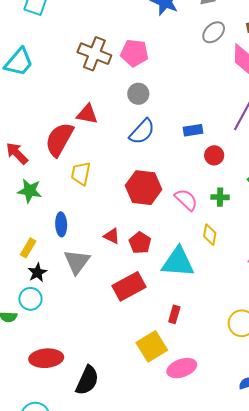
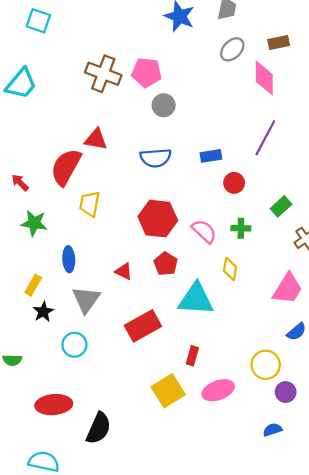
gray circle: (138, 94) -> (164, 105), moved
blue semicircle: (142, 132) -> (156, 158), turned 44
red arrow: (17, 153) -> (20, 183), size x0.7
red pentagon: (140, 243) -> (166, 264), moved
cyan circle: (30, 299) -> (74, 345), moved
pink ellipse: (182, 368) -> (218, 390), moved

